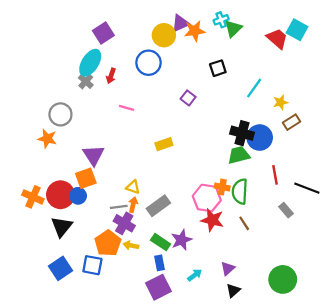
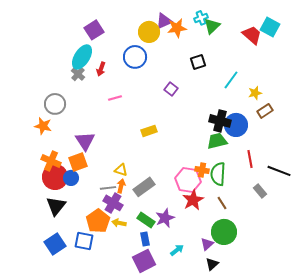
pink line: (126, 108) -> (115, 98), turned -32
orange cross: (33, 197) -> (51, 161), moved
red star: (212, 220) -> (193, 200), turned 30
green circle: (283, 279) -> (224, 232), moved

